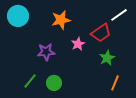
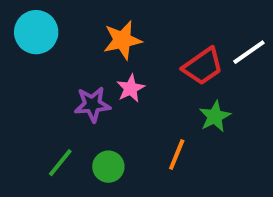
white line: (119, 15) -> (249, 52), moved
pink star: (78, 44) -> (130, 88), moved
orange line: (115, 83) -> (177, 155), moved

